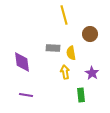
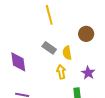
yellow line: (64, 15) -> (49, 15), moved
gray rectangle: (53, 48) -> (49, 48), turned 32

